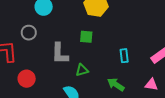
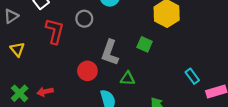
cyan rectangle: (124, 56) -> (192, 76), moved, turned -48
red circle: (27, 79) -> (87, 71), moved

